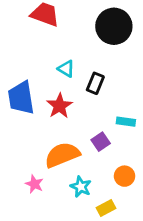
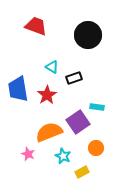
black rectangle: (95, 83) -> (74, 78), turned 49
purple square: (101, 142) -> (78, 122), size x1.6

